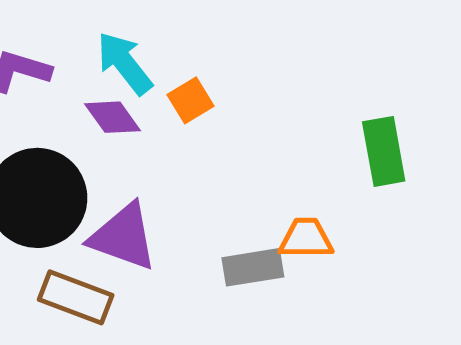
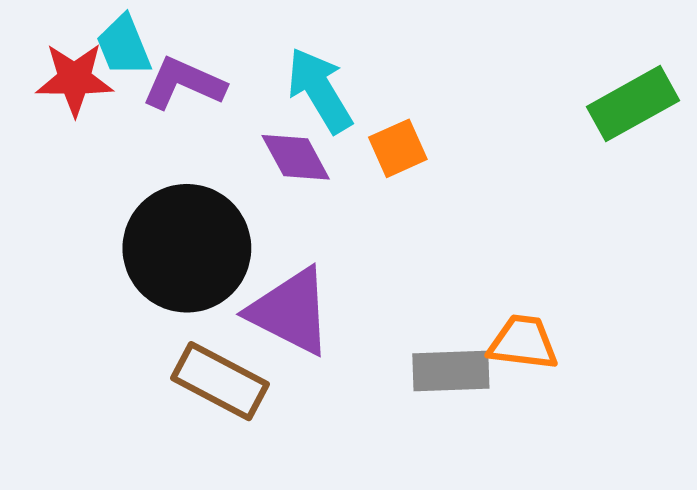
green rectangle: (384, 151) -> (633, 104), moved, turned 64

